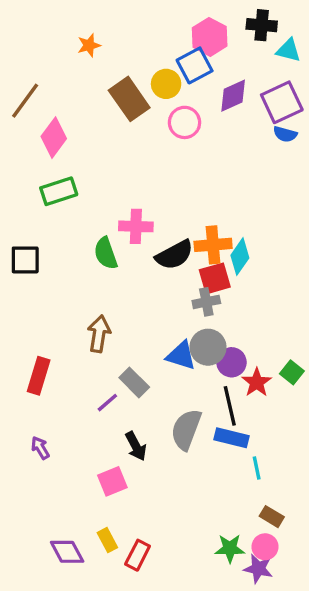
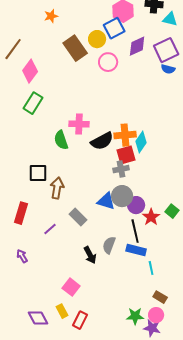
green rectangle: (59, 191) -> (33, 103), turned -40
black square: (25, 260) -> (38, 173), moved
purple line: (107, 403) -> (50, 229), moved
gray semicircle: (186, 429) -> (109, 245), size x0.7
black arrow: (136, 446) -> (90, 255), moved
pink square: (112, 481) -> (71, 287), moved, turned -30

